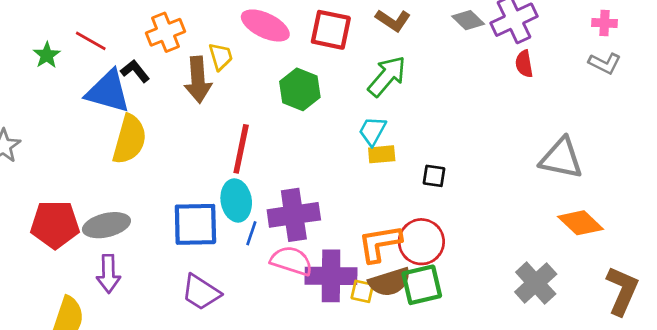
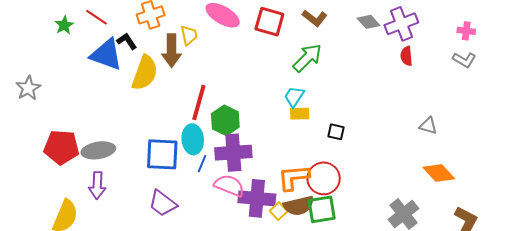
green hexagon: (300, 89) -> (225, 120), moved
yellow semicircle: (129, 139) -> (145, 73), moved
gray triangle: (561, 158) -> (428, 126), size x0.6
yellow square: (362, 291) -> (279, 211), turned 30

